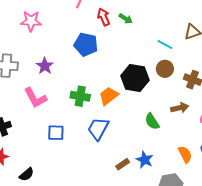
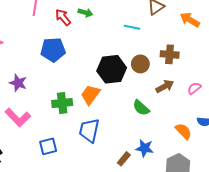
brown circle: (165, 69) -> (140, 64), moved

